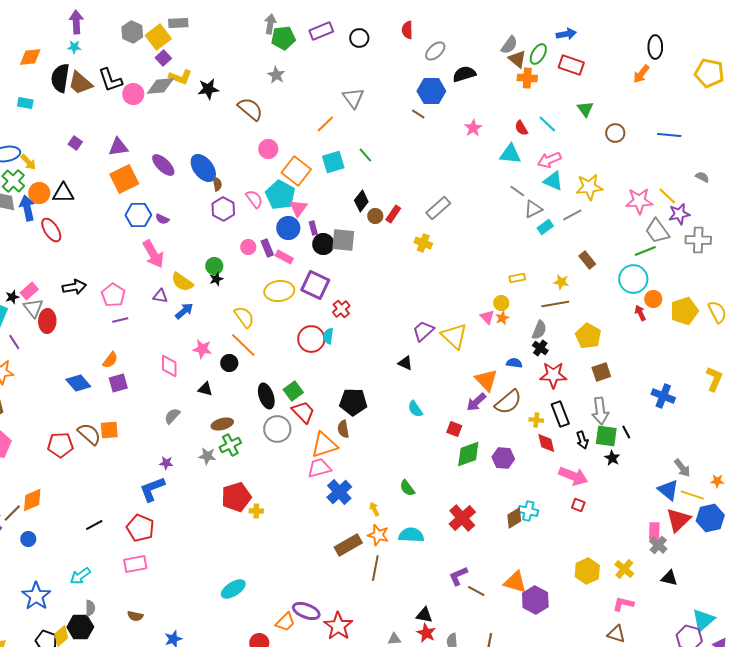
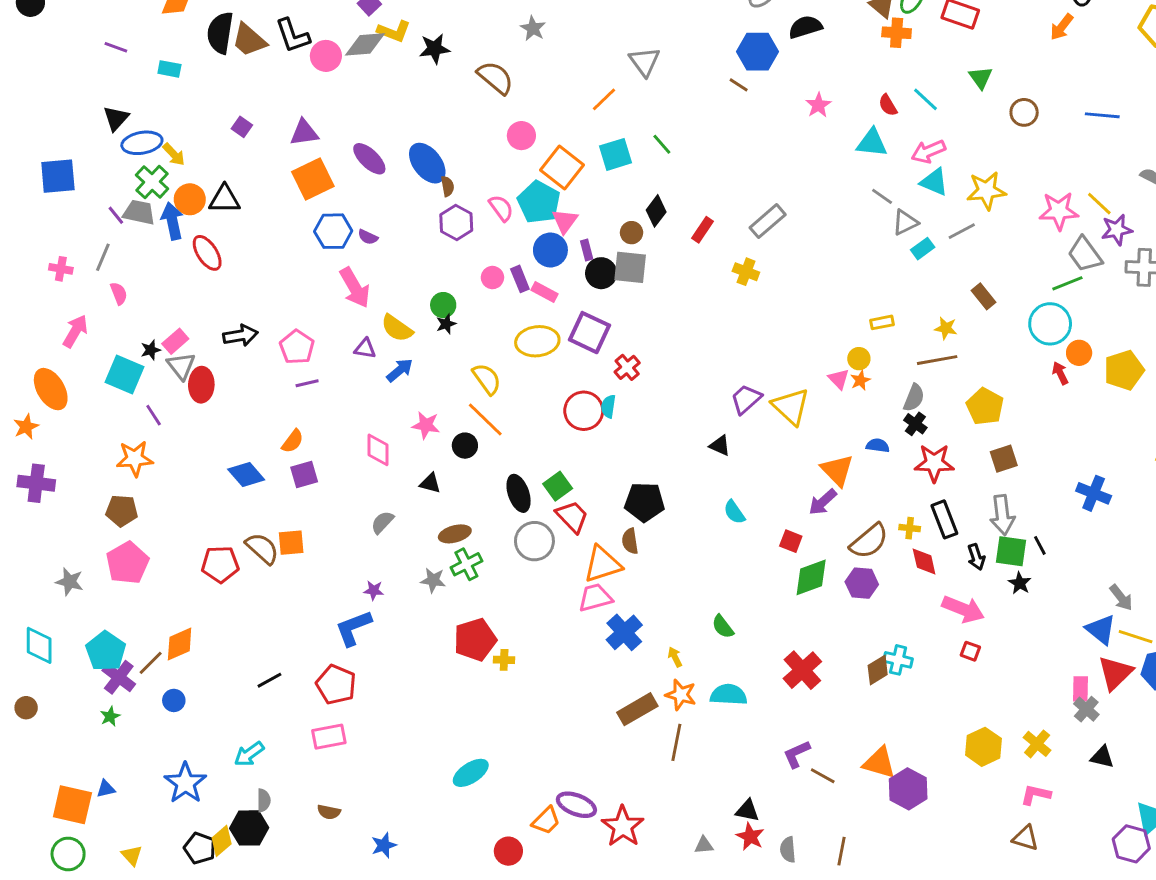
brown circle: (375, 216) -> (632, 233), moved
brown semicircle: (508, 402) -> (869, 541), moved

